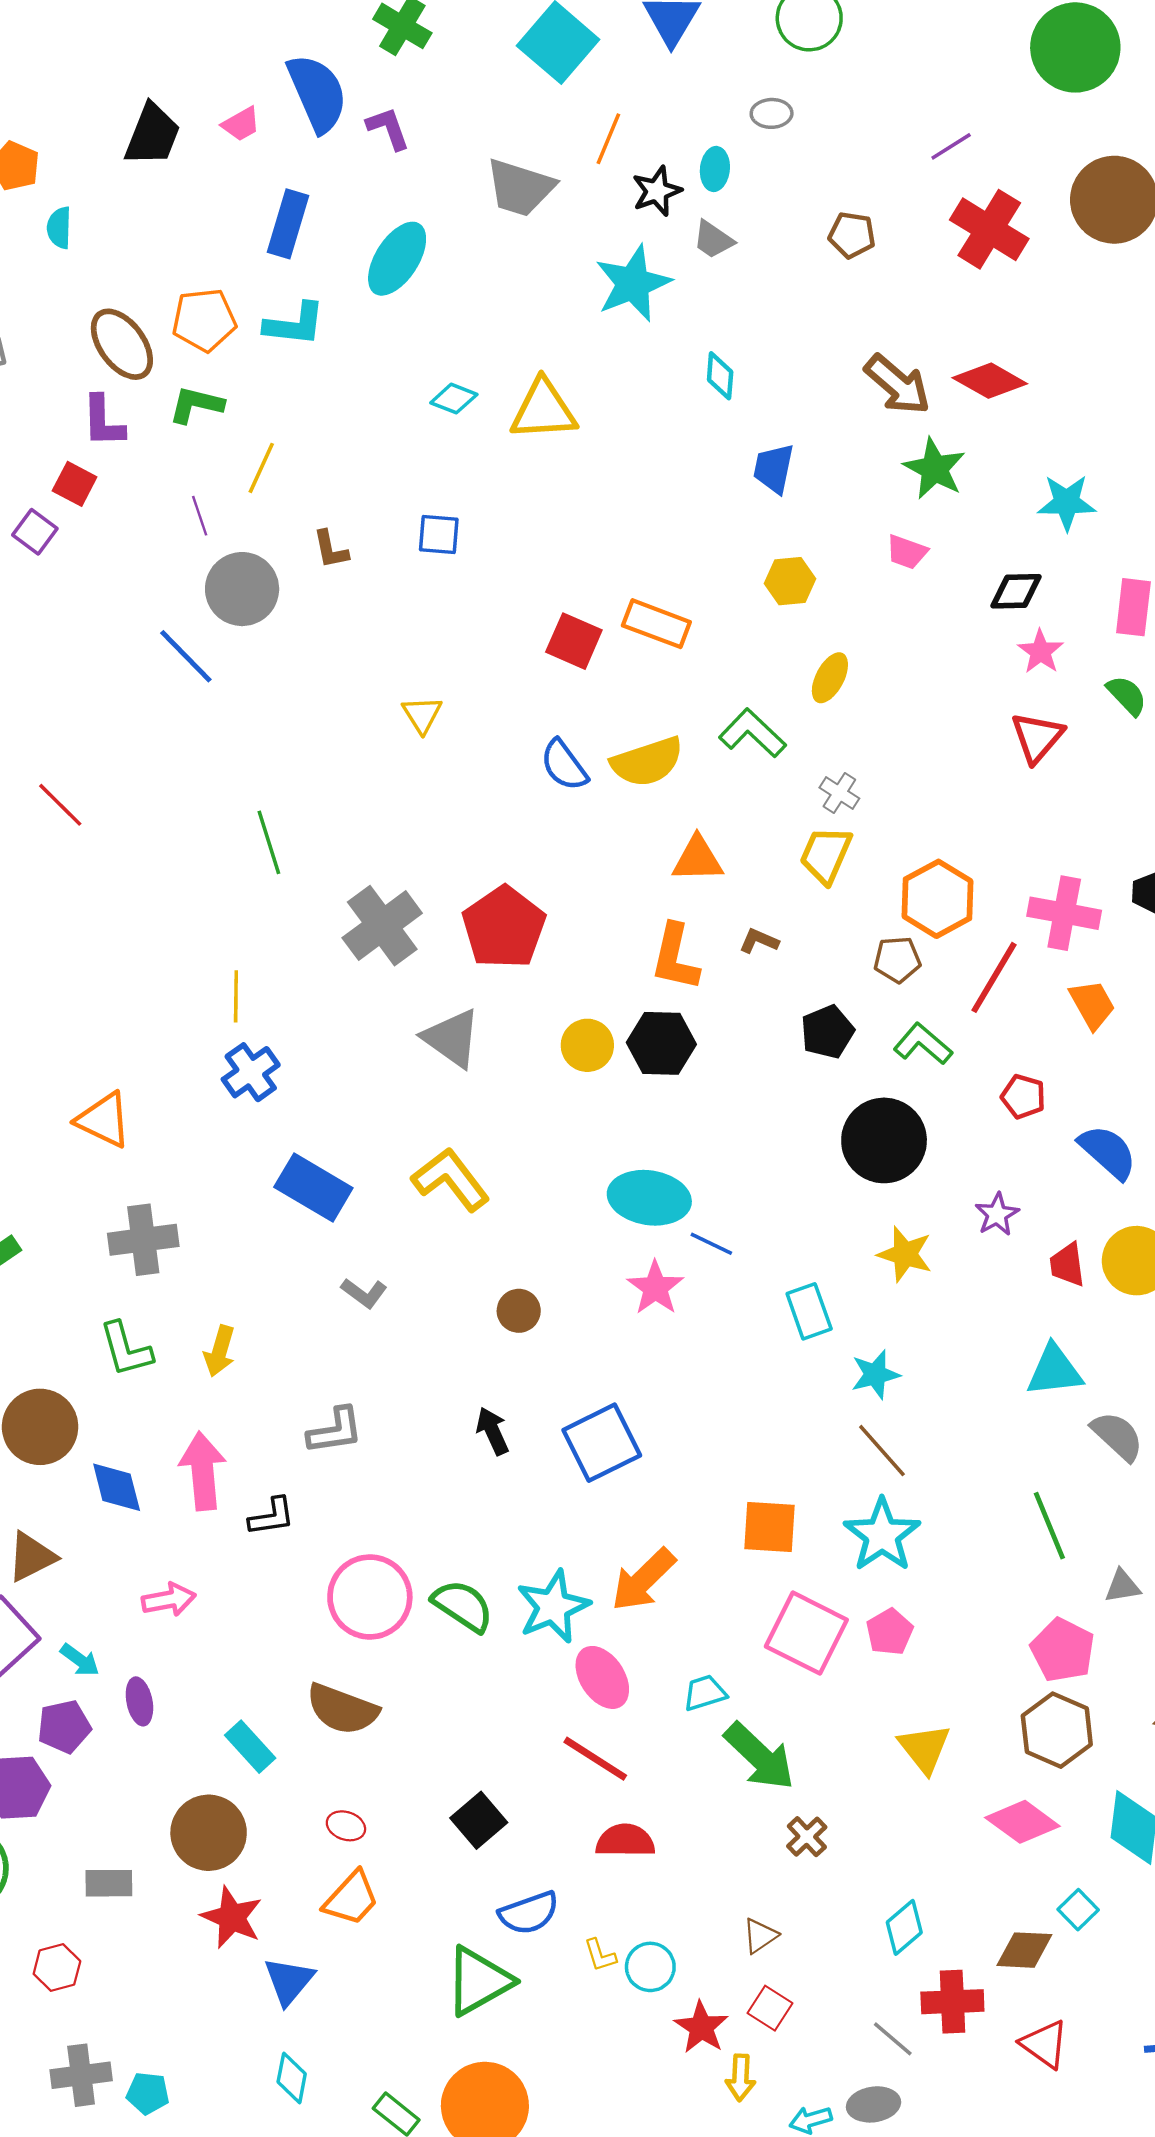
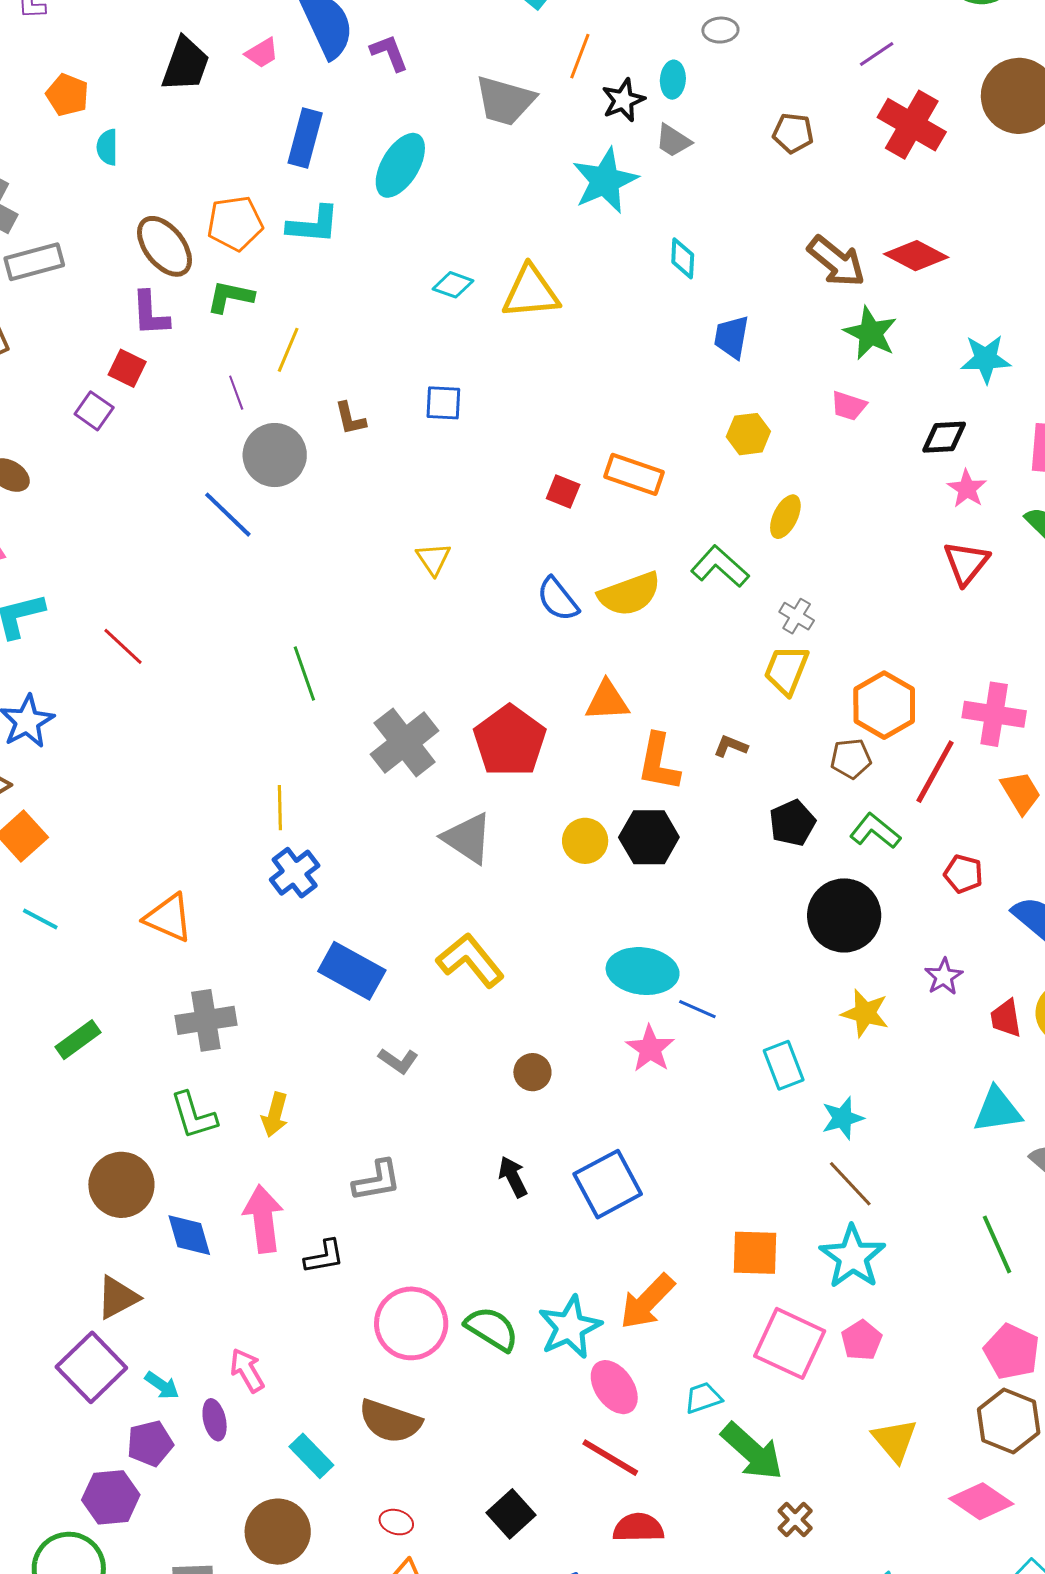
red square: (574, 641) -> (563, 491), size x0.7
orange triangle: (698, 859) -> (607, 701), moved
pink arrow: (169, 1600) -> (247, 1370), moved, turned -108

